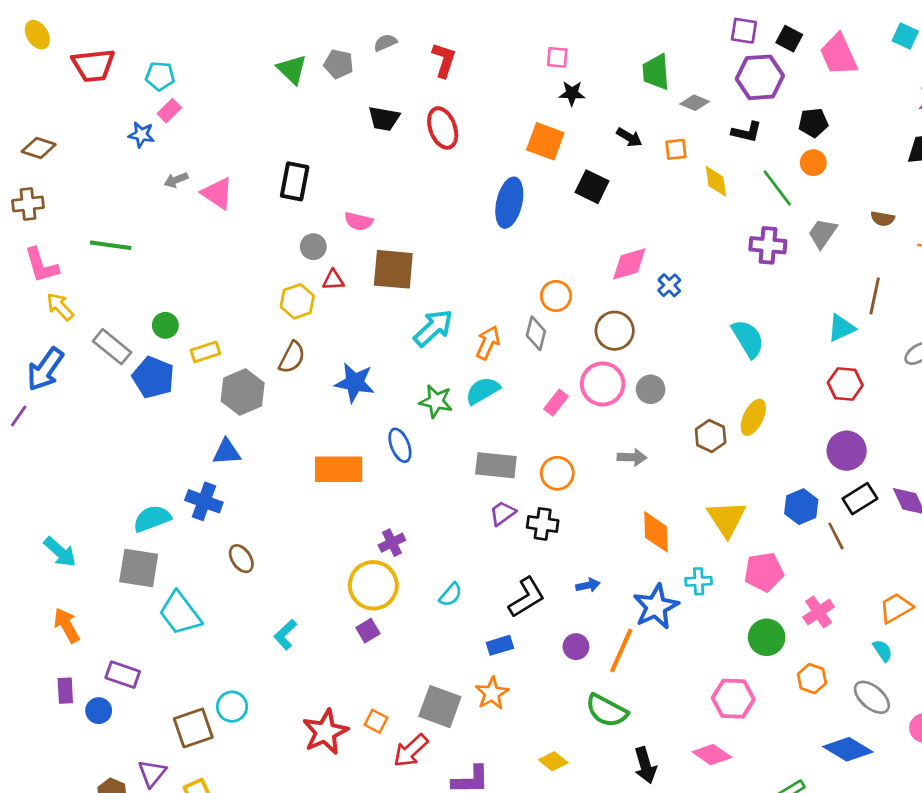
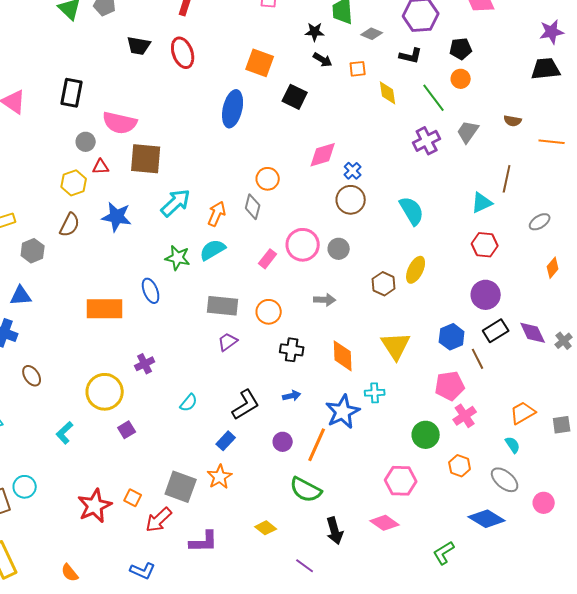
black star: (572, 93) -> (315, 32), moved
pink semicircle: (359, 221) -> (120, 123), size x1.6
purple cross: (768, 245) -> (427, 141), turned -32
brown circle: (615, 331) -> (351, 200), moved
blue star: (355, 383) -> (117, 217), moved
gray hexagon: (243, 392) -> (33, 251), size x0.7
black cross: (543, 524) -> (292, 350), moved
pink pentagon: (764, 572) -> (450, 386), moved
yellow circle: (373, 585) -> (105, 392), moved
blue rectangle: (500, 645) -> (226, 441), turned -30

